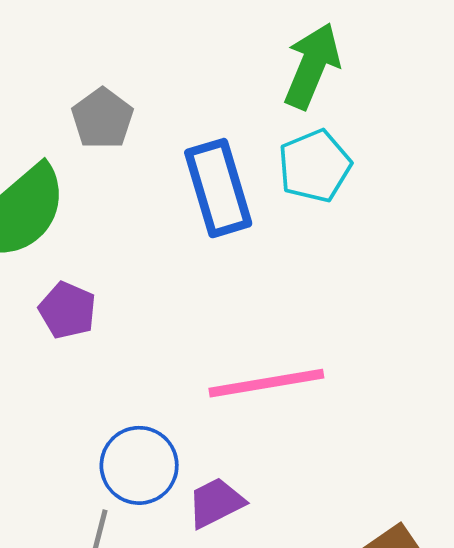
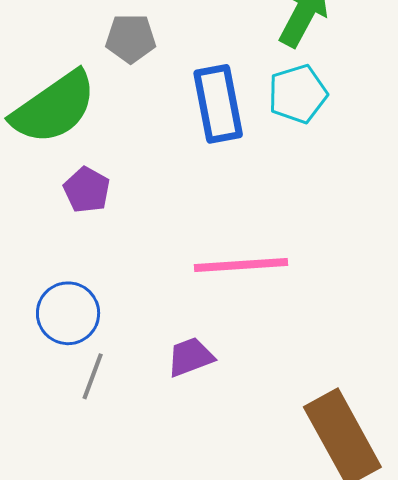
gray pentagon: (102, 119) -> (131, 38), turned 30
blue circle: (139, 465) -> (68, 313), moved

